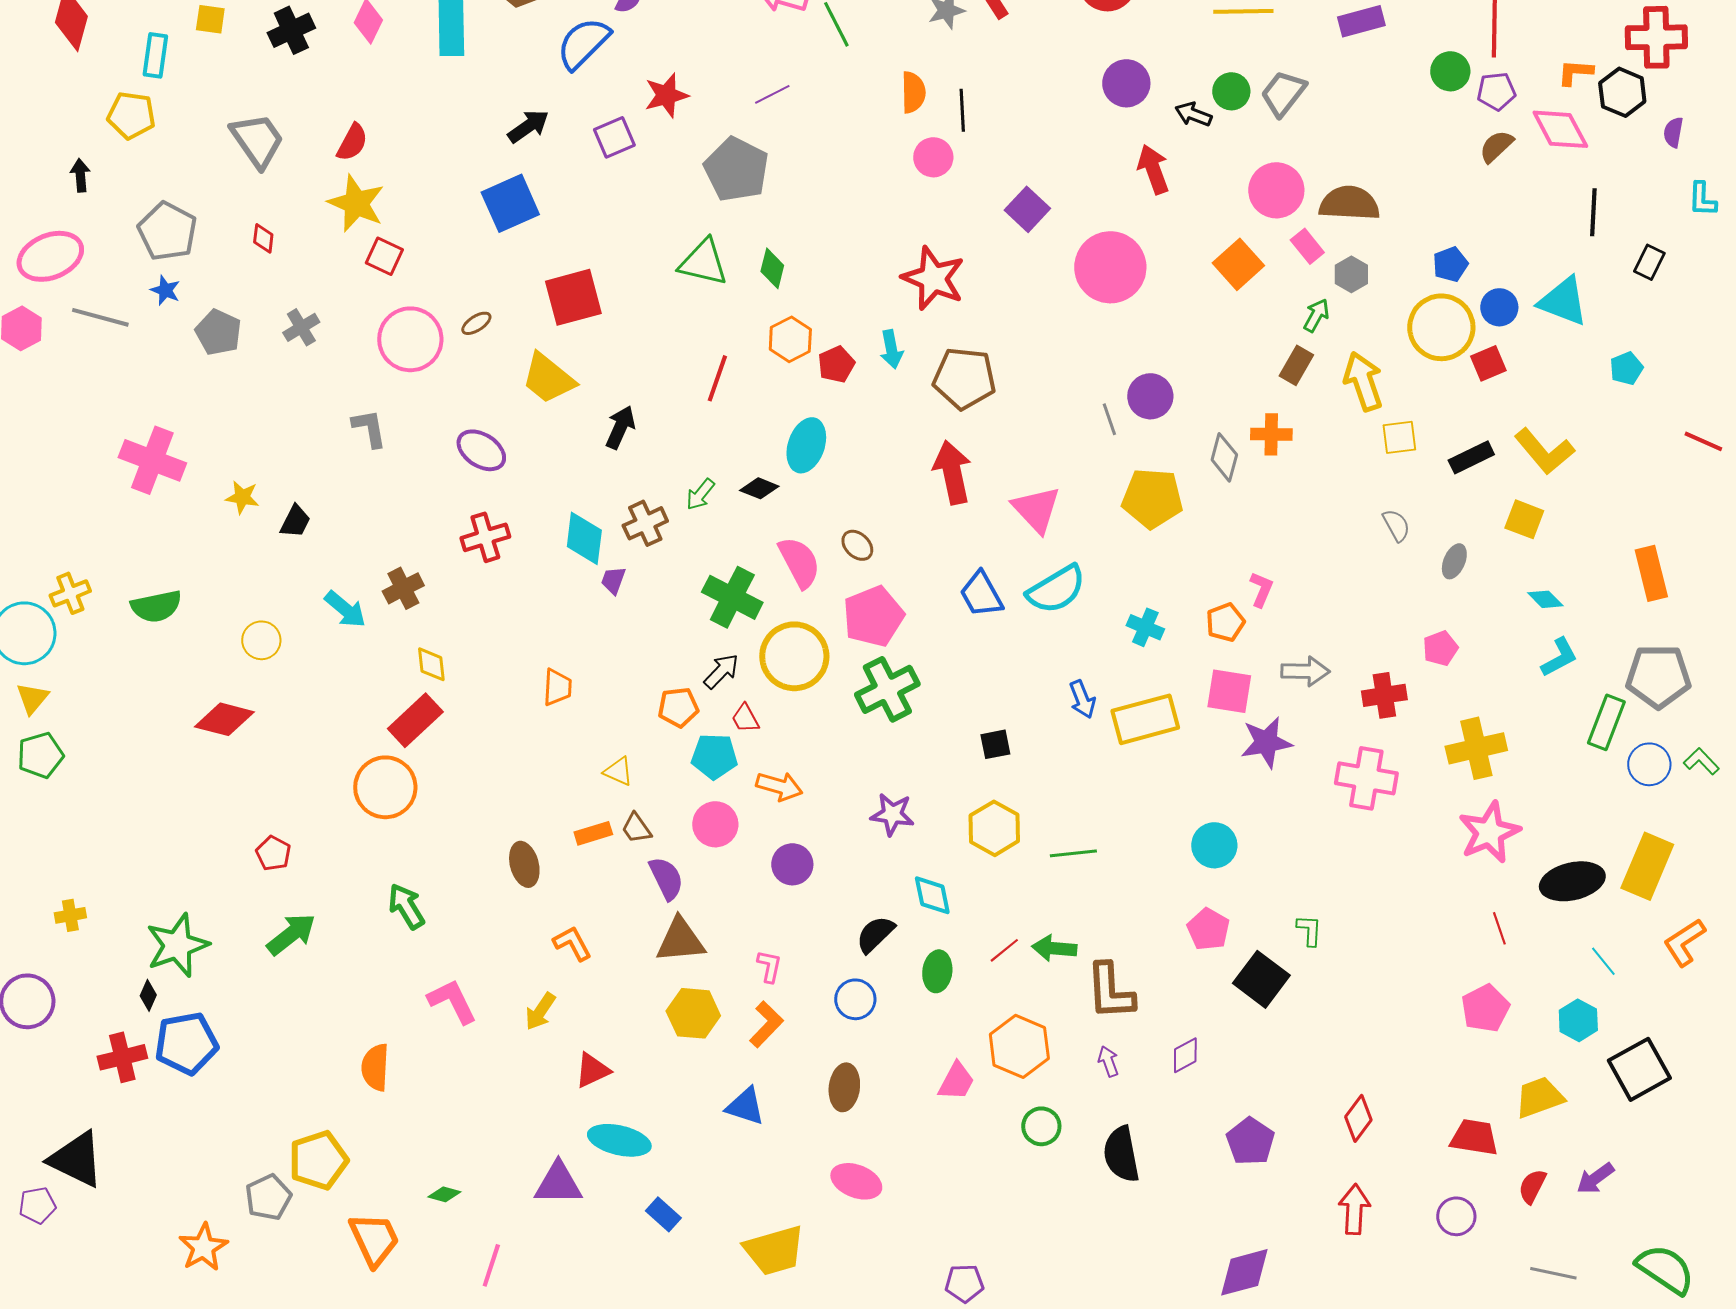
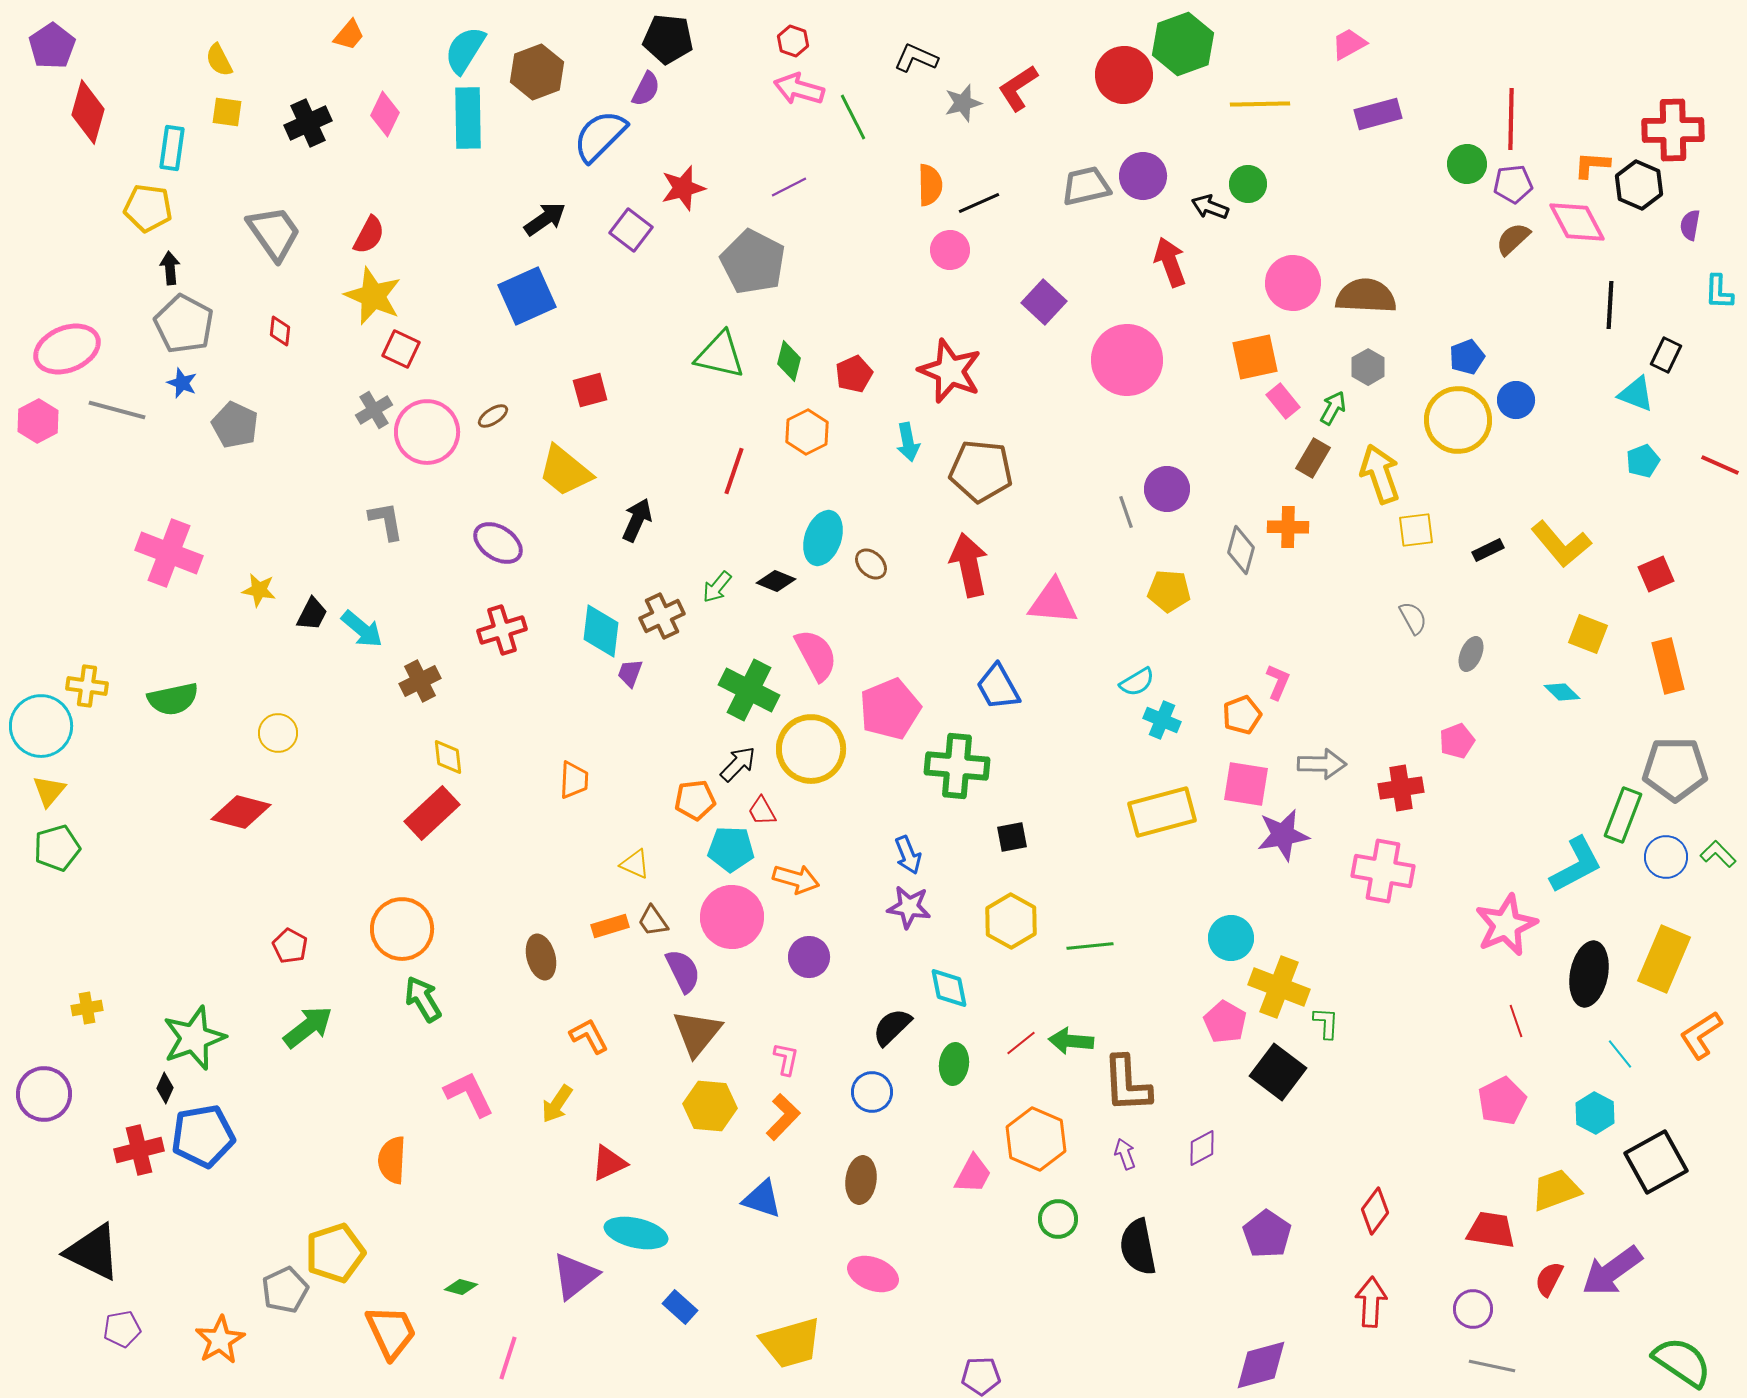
gray trapezoid: (1283, 93) -> (1086, 186), moved, turned 39
black line: (962, 110) -> (979, 203), turned 69
purple square: (614, 137) -> (631, 230), turned -30
black arrow: (80, 175) -> (170, 268), moved
pink rectangle: (1307, 246) -> (1283, 401), moved
orange square: (1238, 264) -> (1255, 357), turned 30
red square: (573, 297) -> (590, 390), size x0.6
cyan triangle: (1563, 301) -> (1636, 394), moved, size x0.7
gray cross: (301, 327) -> (374, 410), moved
red square: (1488, 363) -> (1656, 574), moved
red pentagon: (836, 364) -> (854, 374), moved
red line: (1703, 441) -> (1720, 465), moved
black rectangle: (1471, 457) -> (1488, 550), size x0.7
yellow pentagon: (1152, 498) -> (1169, 591), size x0.7
pink triangle: (1036, 509) -> (1053, 602), turned -42
yellow square: (1524, 519) -> (1588, 634), moved
brown ellipse: (857, 545) -> (871, 564), moved
cyan semicircle: (1056, 589) -> (1137, 682), moved, size x0.6
yellow cross: (70, 593) -> (87, 686), turned 30
cyan arrow: (345, 609) -> (362, 629), moved
cyan L-shape: (1559, 657) -> (1576, 865), moved, size x1.4
green cross: (887, 689) -> (957, 766), moved, turned 32
blue arrow: (1082, 699) -> (908, 855), moved
yellow cross: (1476, 748) -> (1279, 987), moved, turned 34
orange circle: (385, 787) -> (402, 929), moved
pink circle: (715, 824) -> (732, 917), size x1.4
black ellipse: (1572, 881) -> (1589, 974), turned -66
brown triangle: (680, 940) -> (697, 1033), turned -46
purple arrow: (1595, 1178) -> (1612, 1271), size x1.6
purple triangle: (558, 1183) -> (575, 1276), turned -38
purple pentagon: (37, 1205) -> (122, 1329), moved
gray line: (1553, 1273) -> (1492, 1366), moved

